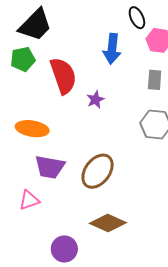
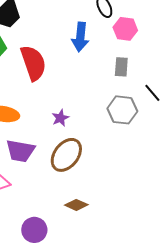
purple star: (95, 100) -> (60, 118), moved
brown diamond: (108, 223) -> (76, 205), size x0.7

